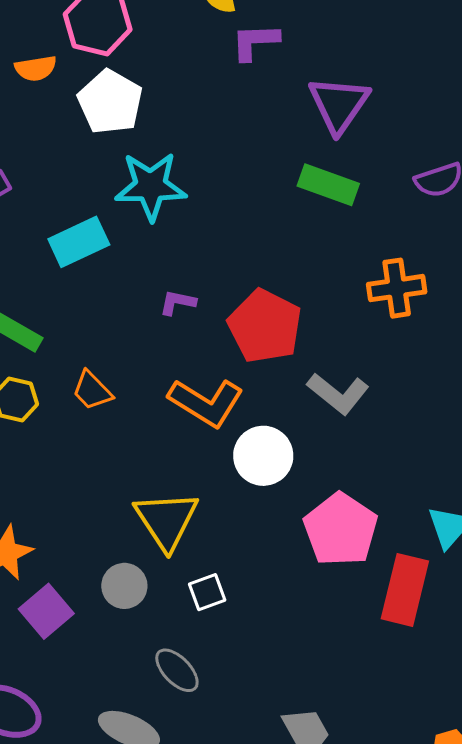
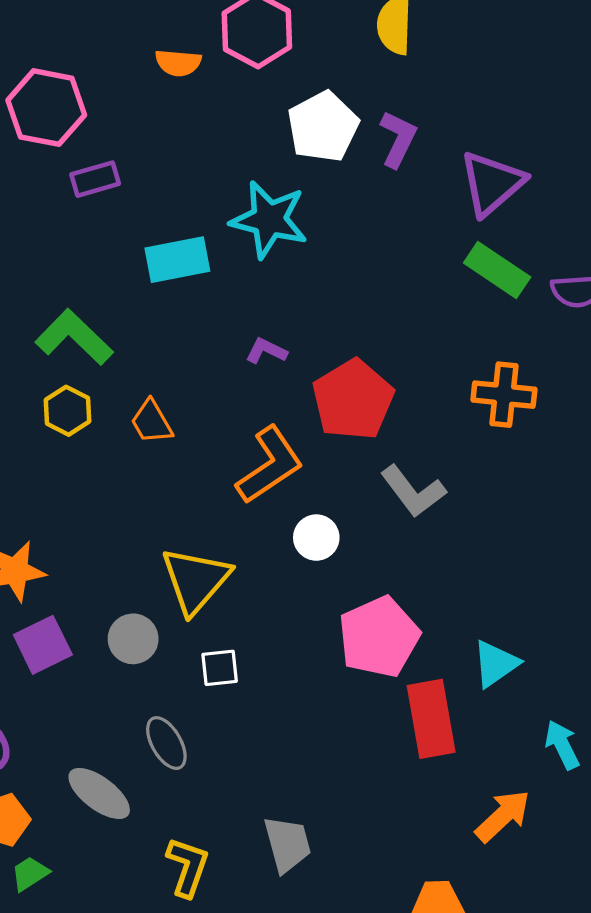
purple L-shape: (255, 42) -> (398, 139), moved, turned 104
white pentagon: (110, 102) -> (323, 127), moved
green rectangle: (328, 185) -> (497, 270), moved
orange L-shape: (206, 402) -> (270, 465), turned -80
white circle: (263, 456) -> (316, 538), size x0.7
red rectangle: (405, 590) -> (431, 719), turned -38

